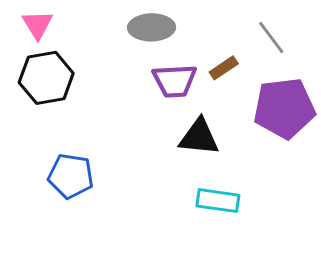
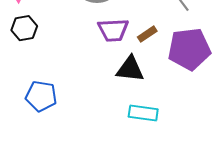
brown rectangle: (224, 68) -> (147, 34), moved
black hexagon: (46, 78) -> (24, 28), size x0.7

